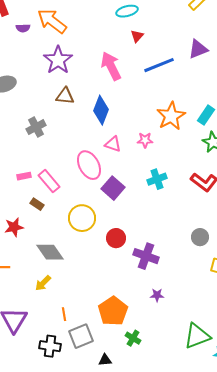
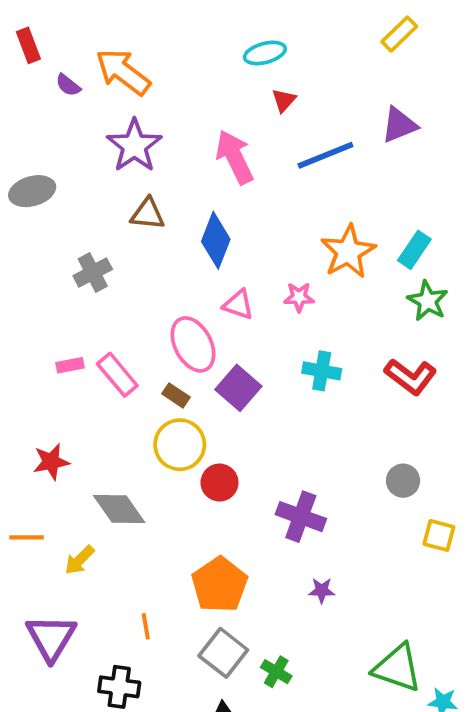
purple semicircle: (23, 28) -> (68, 85), turned 40
cyan cross: (157, 179) -> (322, 371), turned 30
brown rectangle: (37, 204) -> (176, 395), moved
red circle: (116, 238) -> (219, 483), moved
yellow arrow: (43, 283) -> (79, 560), moved
orange pentagon: (113, 311) -> (219, 585), moved
gray square: (81, 336) -> (223, 653), moved, turned -30
green triangle: (197, 336) -> (397, 668), turned 40

